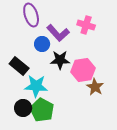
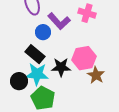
black star: (60, 60) -> (61, 67), moved
black rectangle: (19, 66) -> (35, 54), moved
black circle: (23, 108) -> (19, 81), moved

